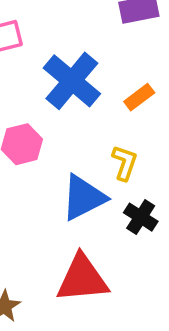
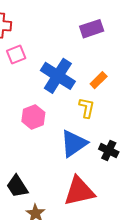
yellow L-shape: (125, 163) -> (87, 108), moved

